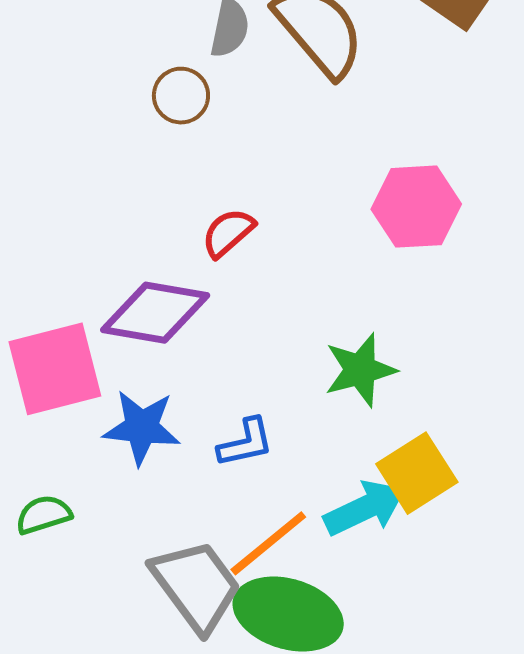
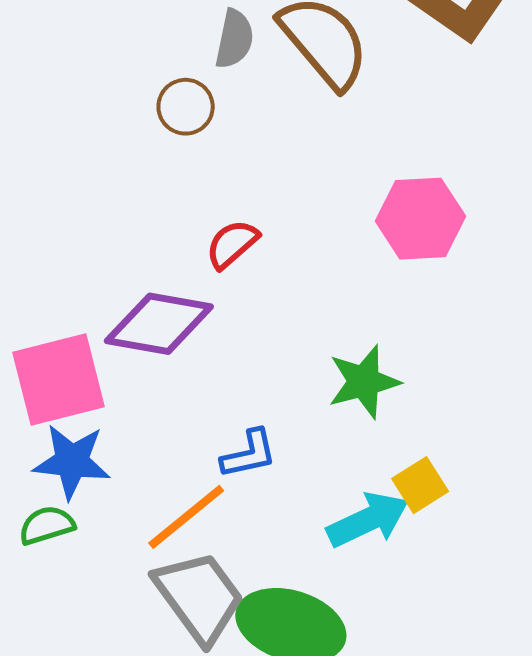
blue star: (142, 427) -> (72, 461), moved
yellow square: (417, 473) -> (420, 485), size x0.7
orange line: (268, 543) -> (186, 517), moved

